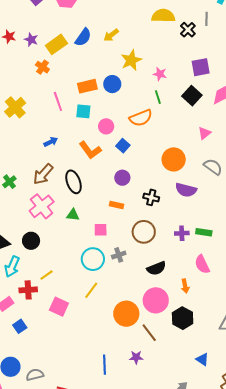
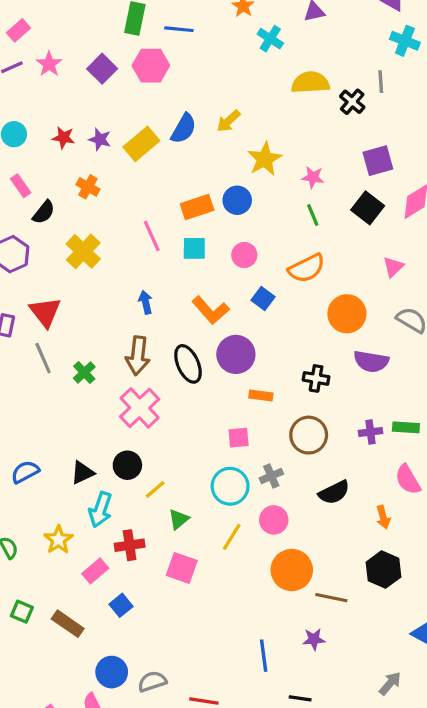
orange cross: (42, 67) -> (88, 187), moved
orange semicircle: (141, 118) -> (307, 268), moved
pink circle: (106, 126) -> (244, 255), moved
blue arrow: (51, 142) -> (146, 302), turned -72
brown arrow: (43, 174) -> (138, 356), turned -30
purple circle: (122, 178) -> (236, 354), moved, size x1.5
green triangle: (73, 215) -> (179, 519), moved, turned -40
yellow line: (47, 275) -> (155, 489), moved
pink circle: (156, 300) -> (274, 520), moved, size x0.7
brown line: (149, 333) -> (331, 598), turned -36

